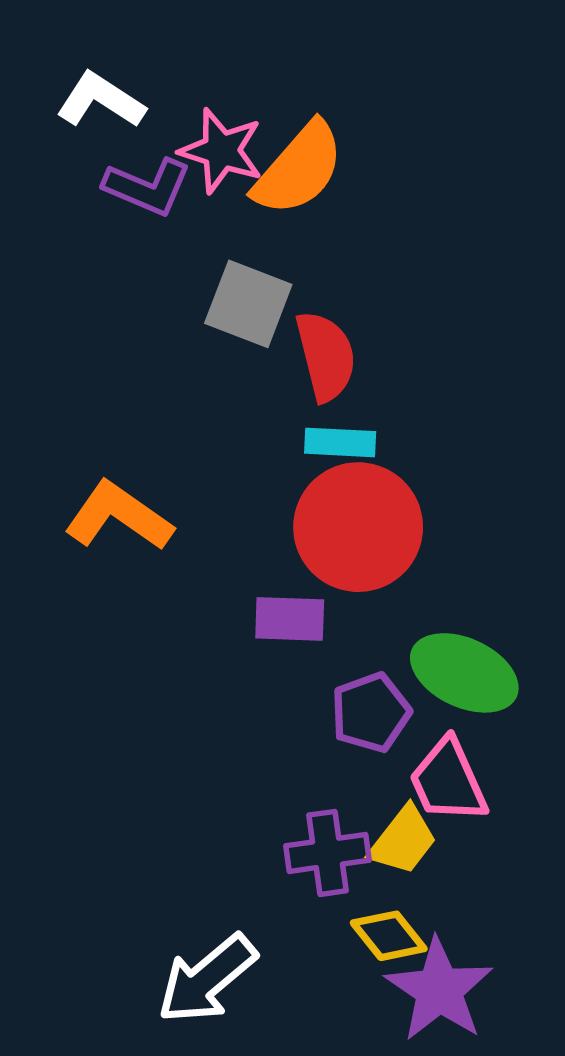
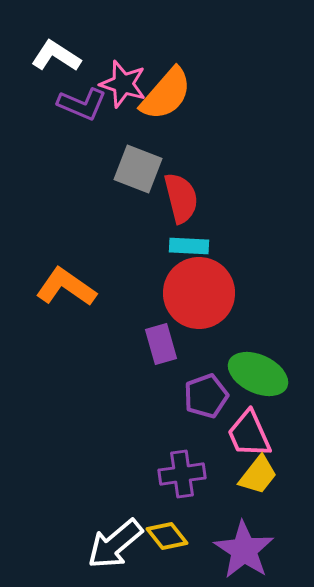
purple rectangle: (290, 619) -> (161, 344), turned 72
yellow trapezoid: (403, 840) -> (258, 475), moved
yellow diamond: (389, 936) -> (167, 536), moved

